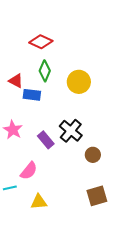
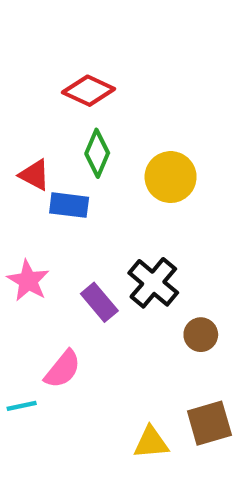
yellow triangle: (39, 202) -> (151, 443), moved

